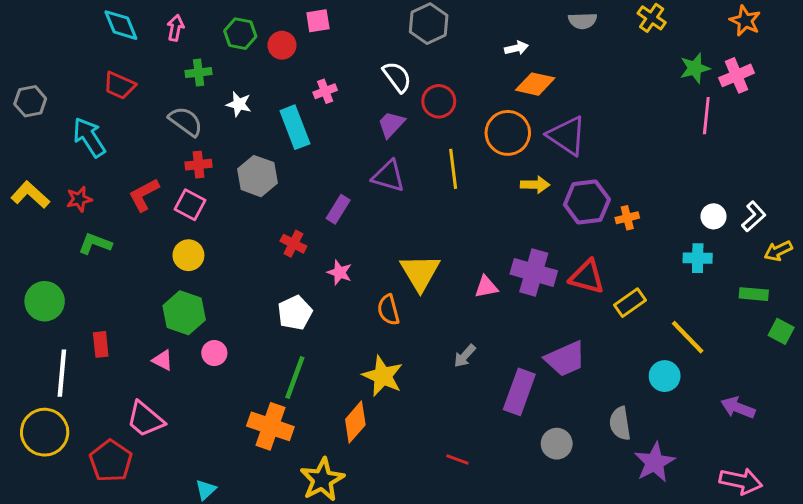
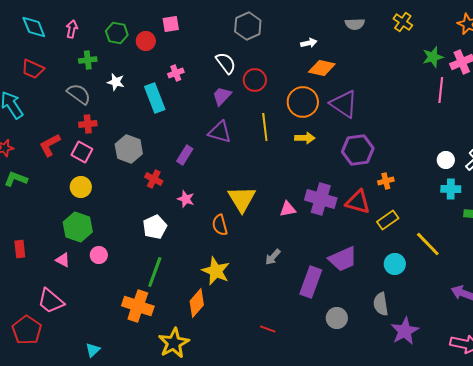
gray hexagon: (257, 176) -> (129, 149), moved
yellow arrow: (535, 185) -> (305, 138), moved
orange cross: (627, 218) -> (386, 181), moved
cyan cross: (698, 258) -> (451, 189), moved
cyan circle: (665, 376) -> (395, 264), moved

